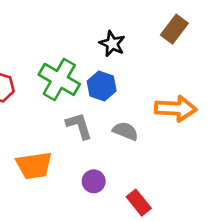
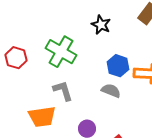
blue hexagon: (102, 86) -> (118, 66), moved
gray L-shape: (79, 126) -> (63, 91), moved

